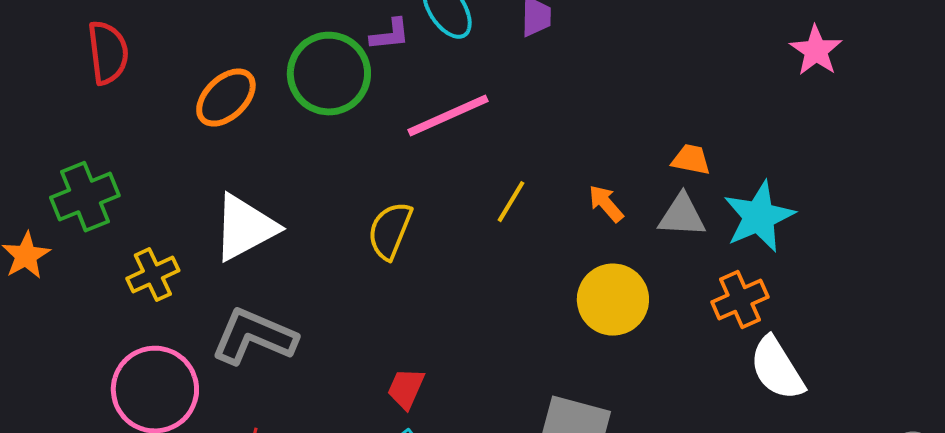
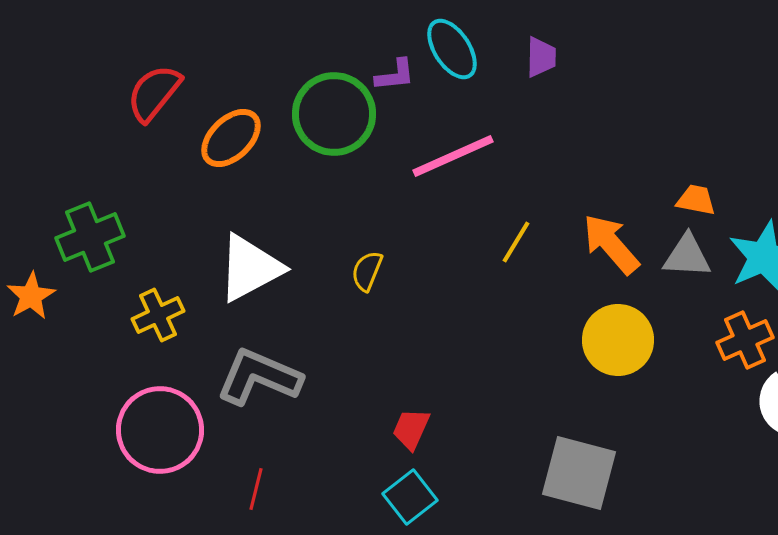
red semicircle: (108, 53) -> (154, 93), moved, turned -134
orange arrow: (606, 204) -> (611, 244), size x1.6
yellow semicircle: (390, 231) -> (367, 271), moved, size x0.7

